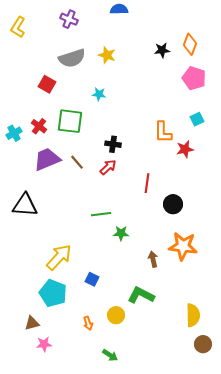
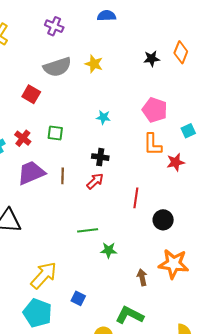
pink pentagon: (194, 78) -> (155, 110), moved
cyan star: (99, 94) -> (103, 117), moved
green square: (70, 121) -> (55, 133), size x0.6
brown line: (77, 162) -> (63, 176), turned 42

